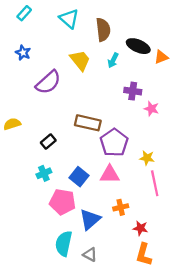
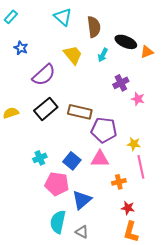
cyan rectangle: (24, 13) -> (11, 17), moved
purple cross: (133, 91) -> (121, 83), turned -35
black rectangle: (48, 142) -> (46, 109), moved, size x1.6
purple pentagon: (114, 143) -> (104, 130), turned -30
orange cross: (121, 207) -> (119, 182), moved

